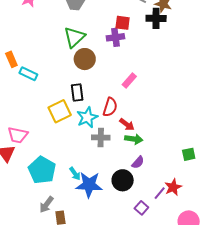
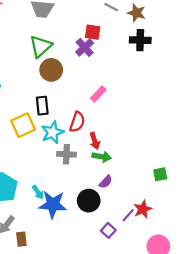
black cross: (156, 18) -> (140, 40), moved
purple cross: (115, 37) -> (85, 47), turned -36
red arrow: (127, 124) -> (95, 141), turned 35

